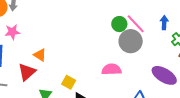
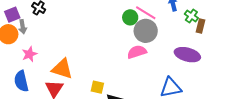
orange triangle: (40, 55) -> (62, 69), size x1.6
pink semicircle: (111, 69) -> (137, 52), moved

